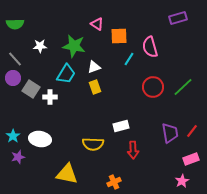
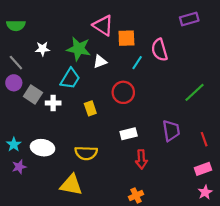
pink triangle: (97, 24) -> (103, 25), size x1.5
white triangle: (94, 67) -> (100, 62), moved
yellow rectangle: (95, 87) -> (90, 108), moved
red circle: (153, 87) -> (123, 92), moved
red line: (192, 131) -> (204, 139), turned -56
purple trapezoid: (170, 133) -> (171, 131), moved
yellow semicircle: (93, 144) -> (86, 153), moved
pink star: (182, 181) -> (205, 192), moved
orange cross: (114, 182) -> (136, 195), moved

